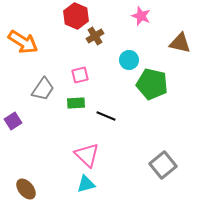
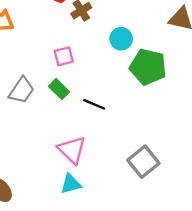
gray trapezoid: (43, 89) -> (22, 90), moved
green rectangle: (76, 103) -> (59, 89), turned 48
gray square: (163, 165) -> (143, 162), moved

